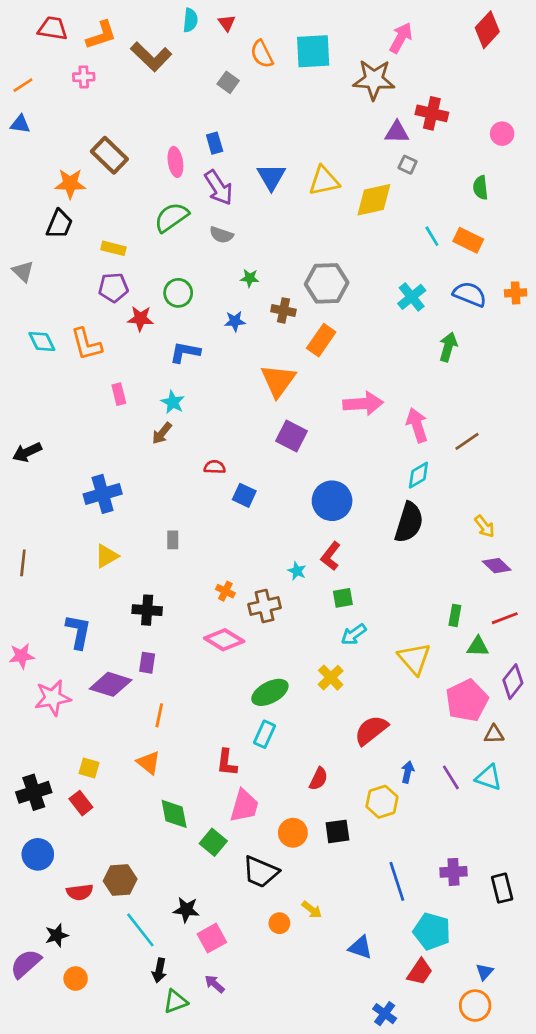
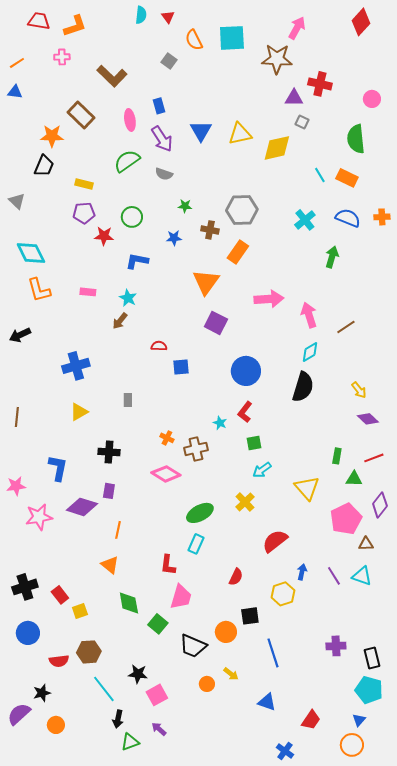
brown L-shape: (151, 57) -> (112, 76), moved
green semicircle: (480, 188) -> (356, 139), size x1.6
cyan diamond: (42, 341) -> (31, 253), size x1.4
orange L-shape: (86, 344) -> (39, 290), moved
pink rectangle: (119, 394) -> (88, 292), turned -70
blue square: (244, 495) -> (181, 367), turned -30
yellow square: (89, 768) -> (80, 611), moved, turned -35
orange circle: (293, 833) -> (226, 632), moved
blue line: (397, 881) -> (273, 653), moved
cyan pentagon: (432, 931) -> (369, 690), moved

